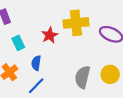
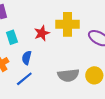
gray semicircle: (82, 77) -> (68, 75), turned -115

